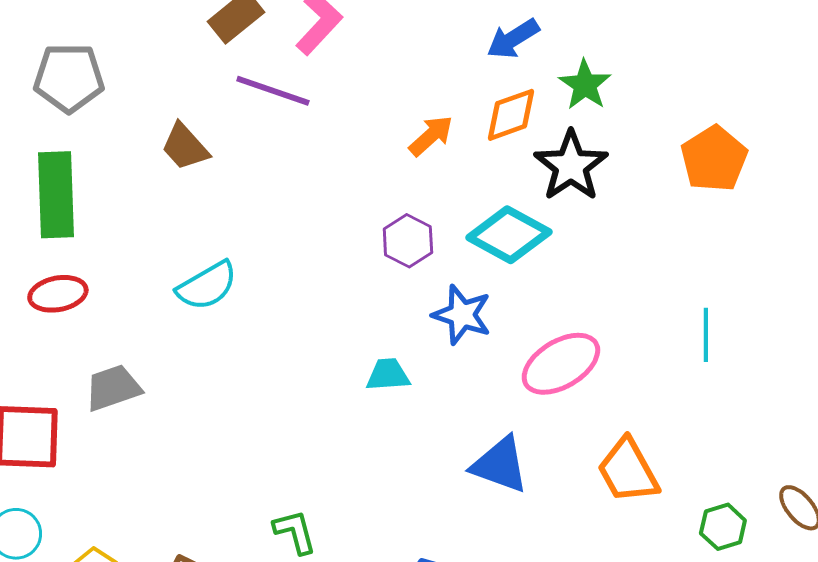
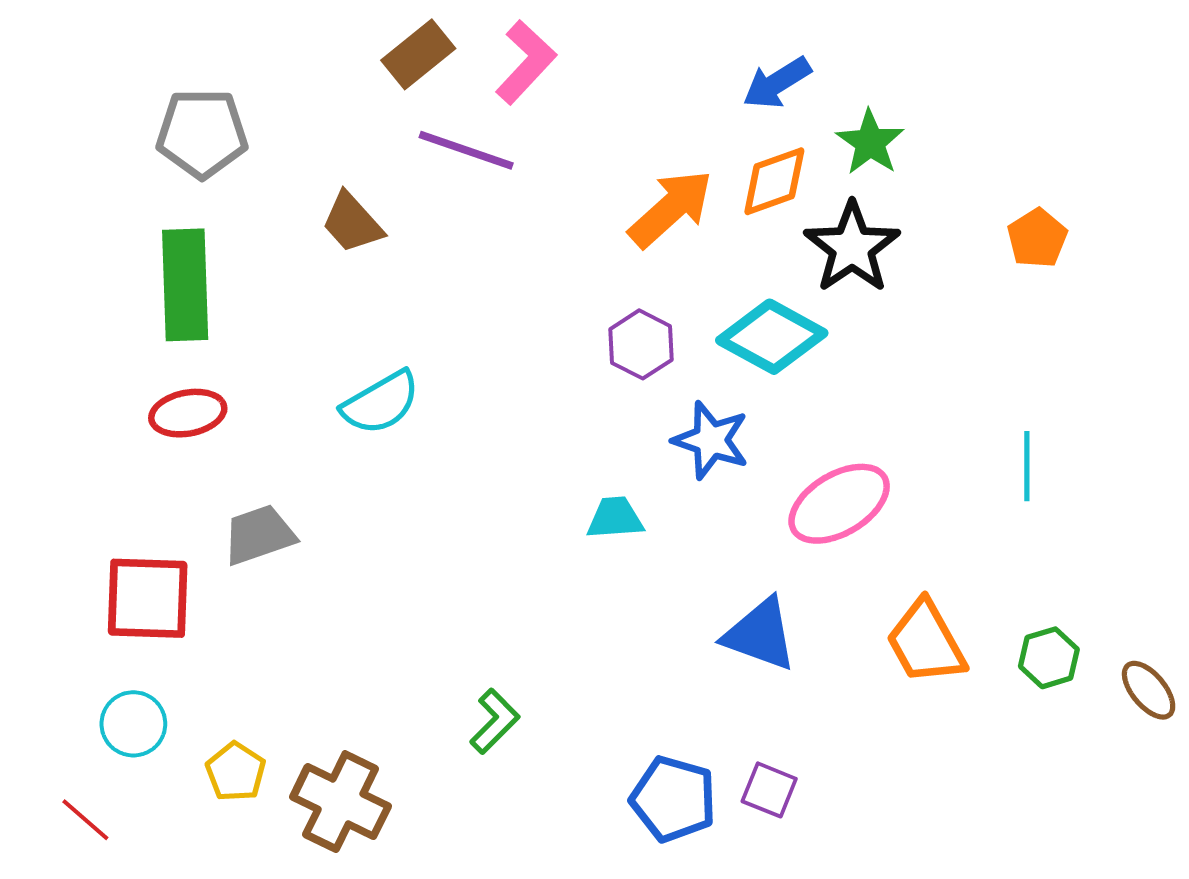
orange arrow: (431, 136) -> (671, 208), size x1.5
orange pentagon: (714, 159) -> (1037, 238), size x0.7
green hexagon: (723, 527) -> (1049, 658), moved
green L-shape: (295, 532) -> (495, 721), turned 60

